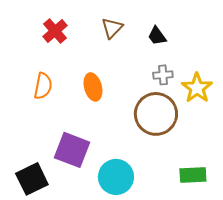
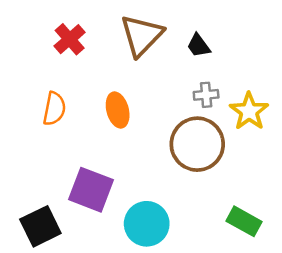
brown triangle: (112, 28) -> (142, 35), size x1.6
green rectangle: (193, 175) -> (244, 221), turned 32

